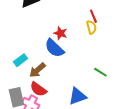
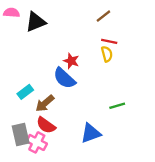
red line: (93, 16) -> (109, 41), turned -56
green line: (100, 72) -> (117, 106), turned -48

